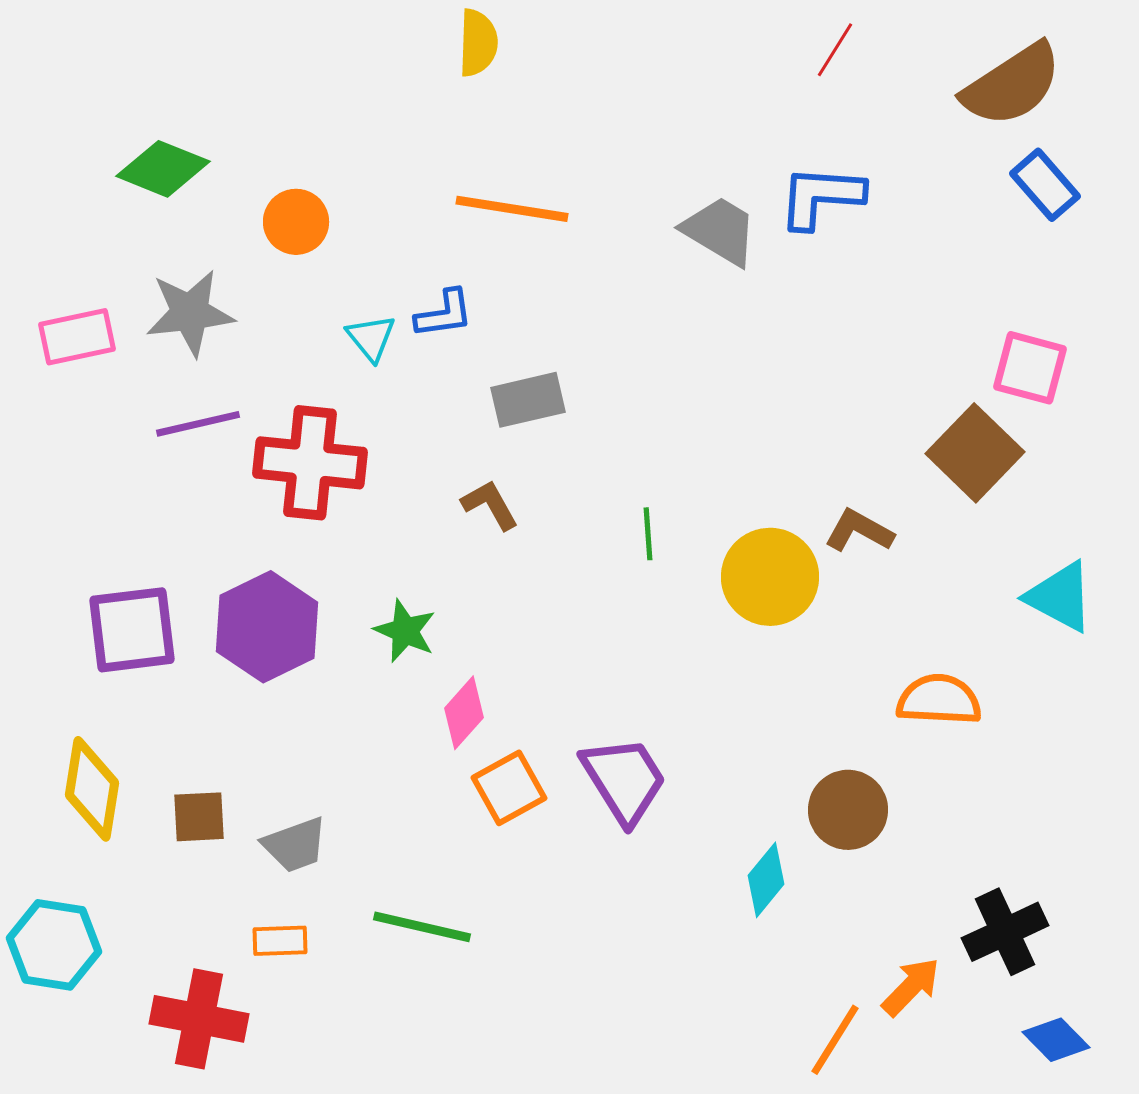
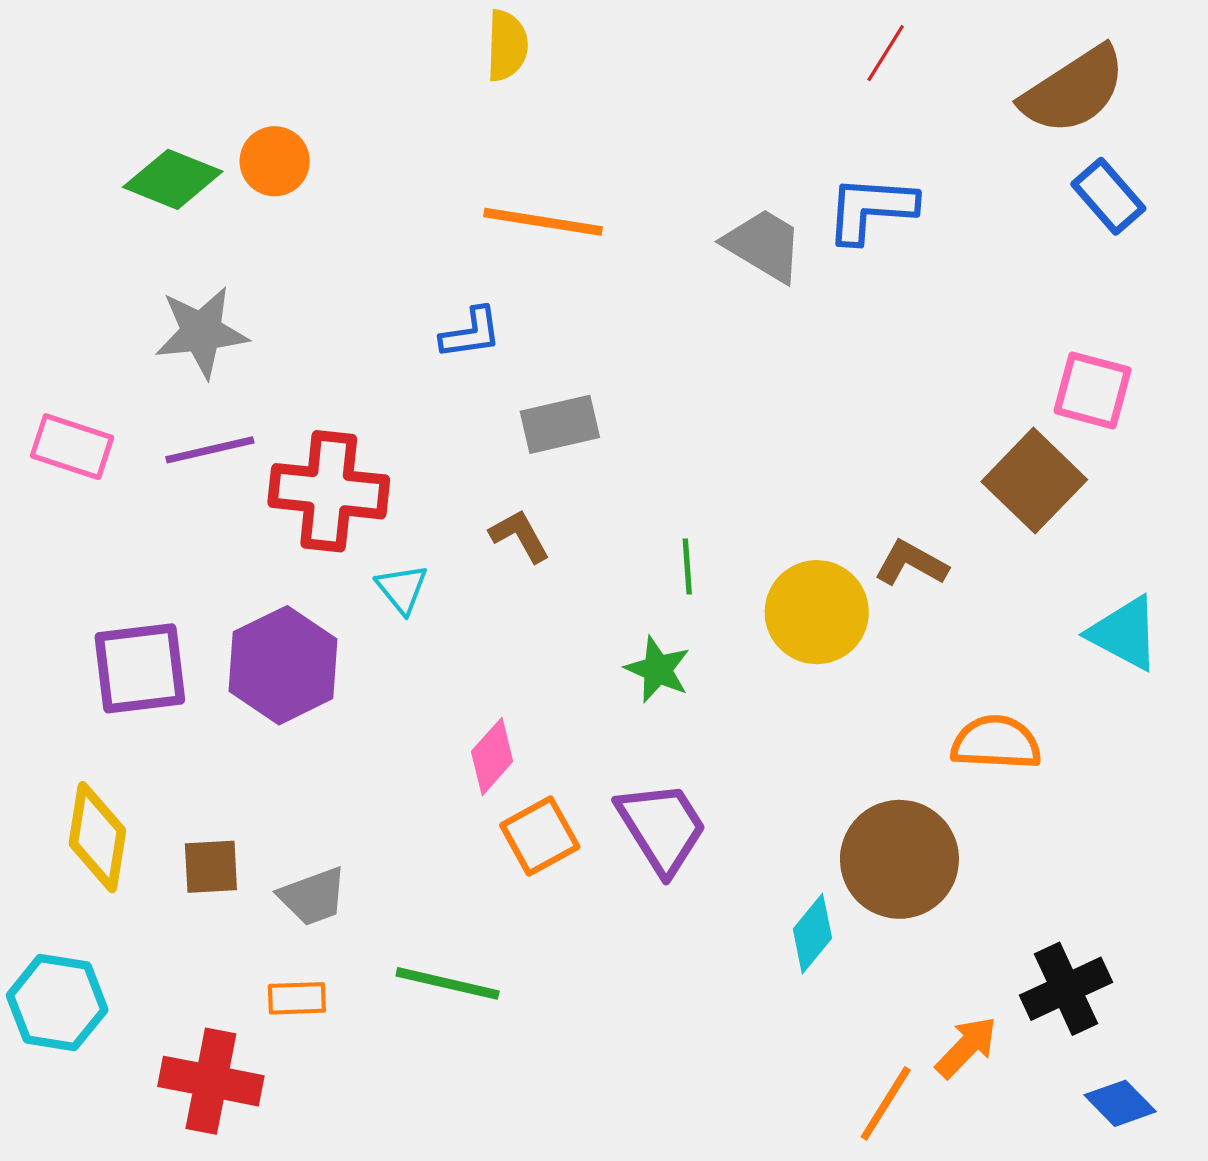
orange circle: (296, 222) -> (275, 161), moved
pink rectangle: (77, 337) -> (72, 447), moved, turned 30
cyan triangle: (371, 338) -> (402, 589), moved
green star: (405, 631) -> (658, 669), moved
brown circle: (848, 810) -> (899, 859), size x1.4

